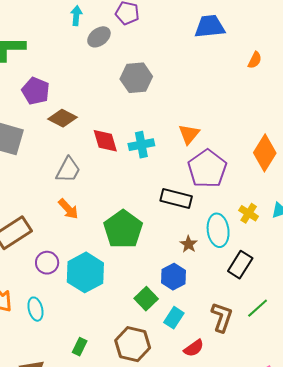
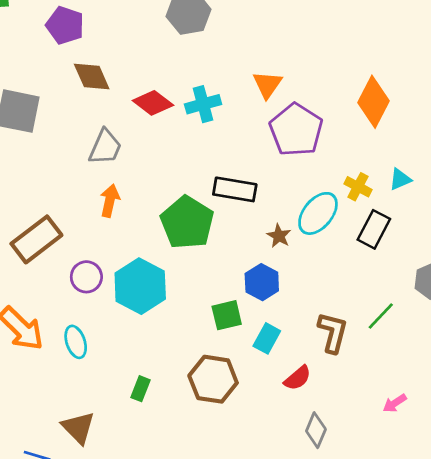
purple pentagon: (36, 91) -> (65, 25), moved
brown diamond: (62, 118) -> (92, 76), turned 44
red diamond: (105, 141) -> (153, 103), turned -32
black rectangle: (176, 199) -> (235, 189), moved
orange arrow: (68, 209) -> (110, 201), turned -120
cyan ellipse: (218, 230) -> (318, 213), turned 52
black rectangle: (240, 265) -> (374, 229), moved
green square: (146, 299) -> (227, 315), turned 35

